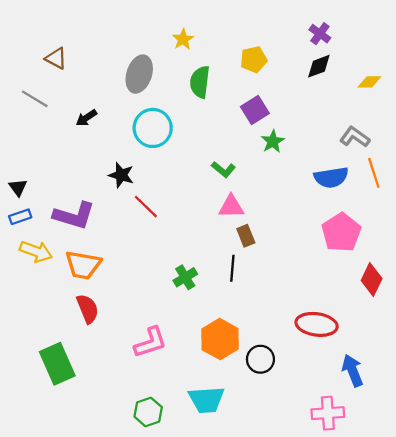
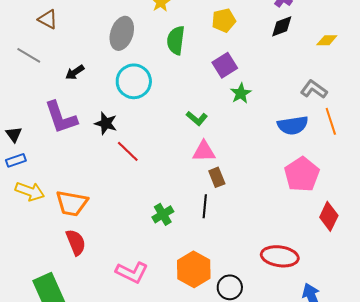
purple L-shape: (74, 216) -> (61, 117), moved, turned 54
pink L-shape: (150, 342) -> (132, 272), turned 44

